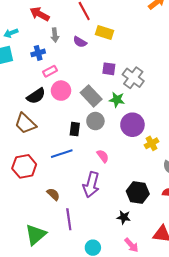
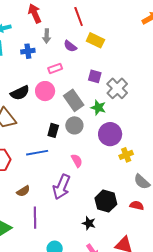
red arrow: (40, 14) -> (35, 13), turned 30
pink rectangle: (50, 71) -> (55, 68), moved
brown semicircle: (53, 194) -> (23, 191), turned 96

